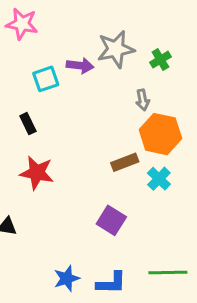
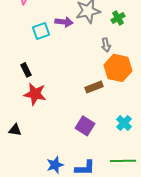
black rectangle: (28, 124) -> (26, 70), moved
cyan cross: (159, 179) -> (124, 123), moved

